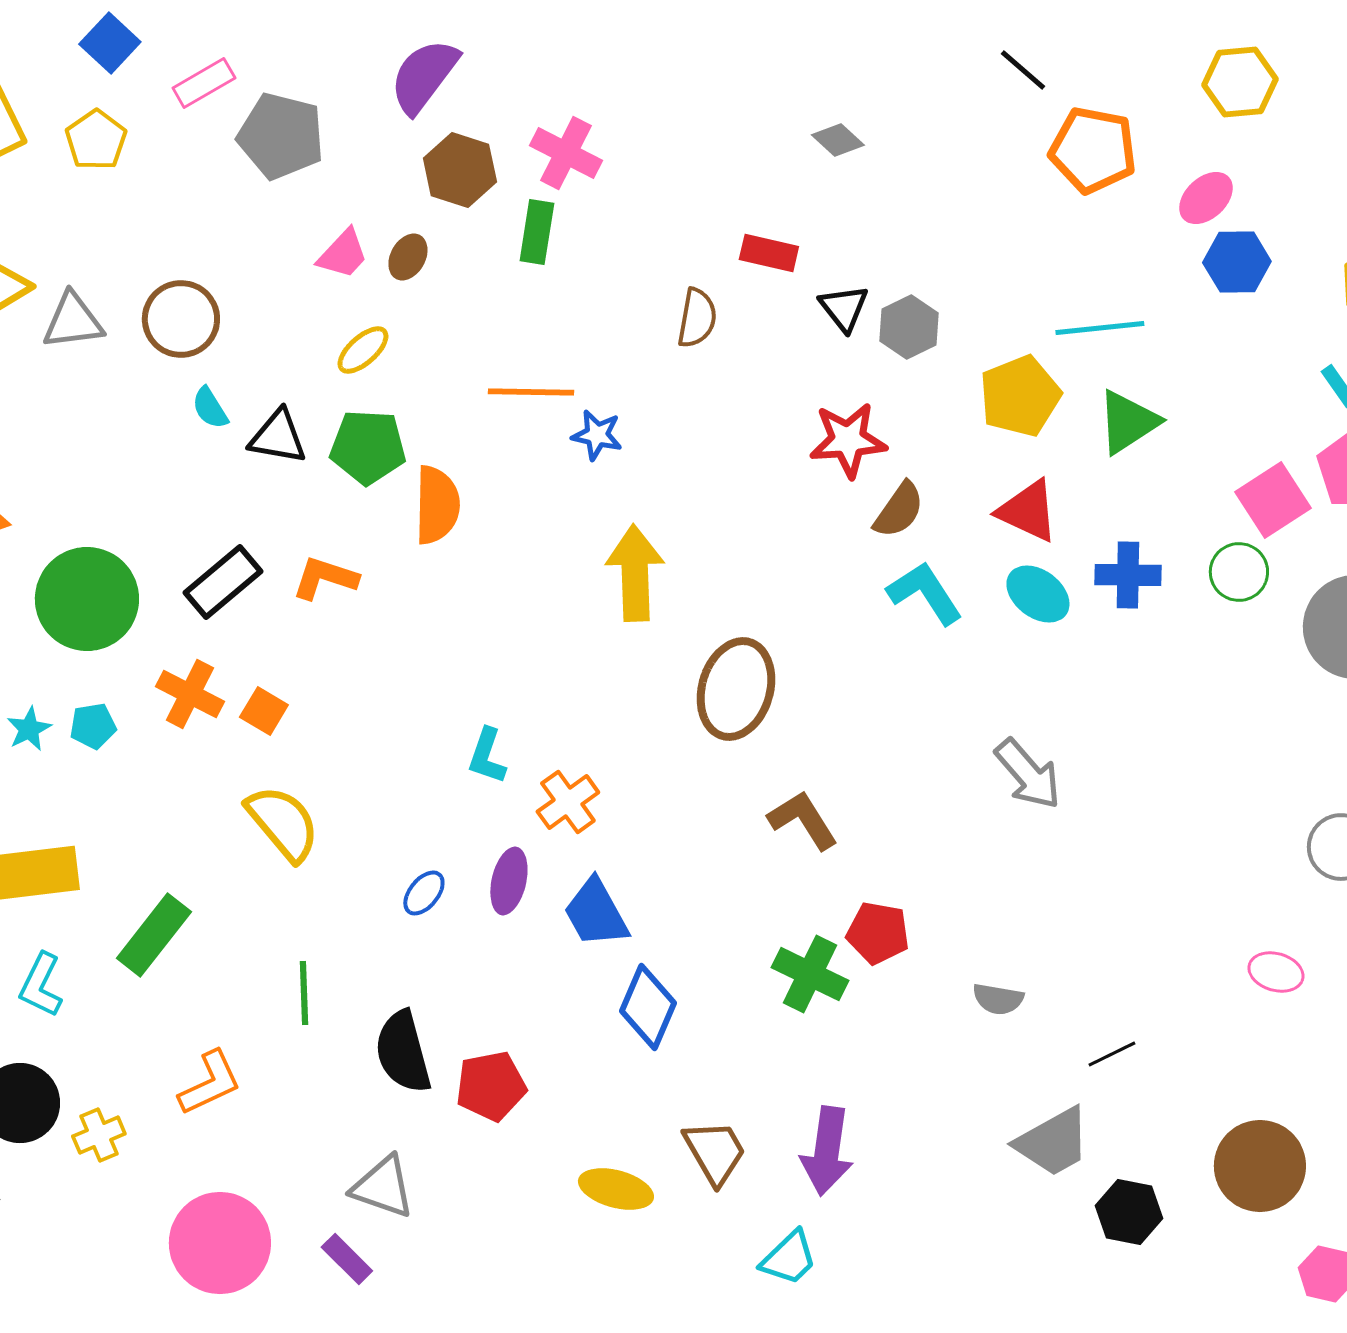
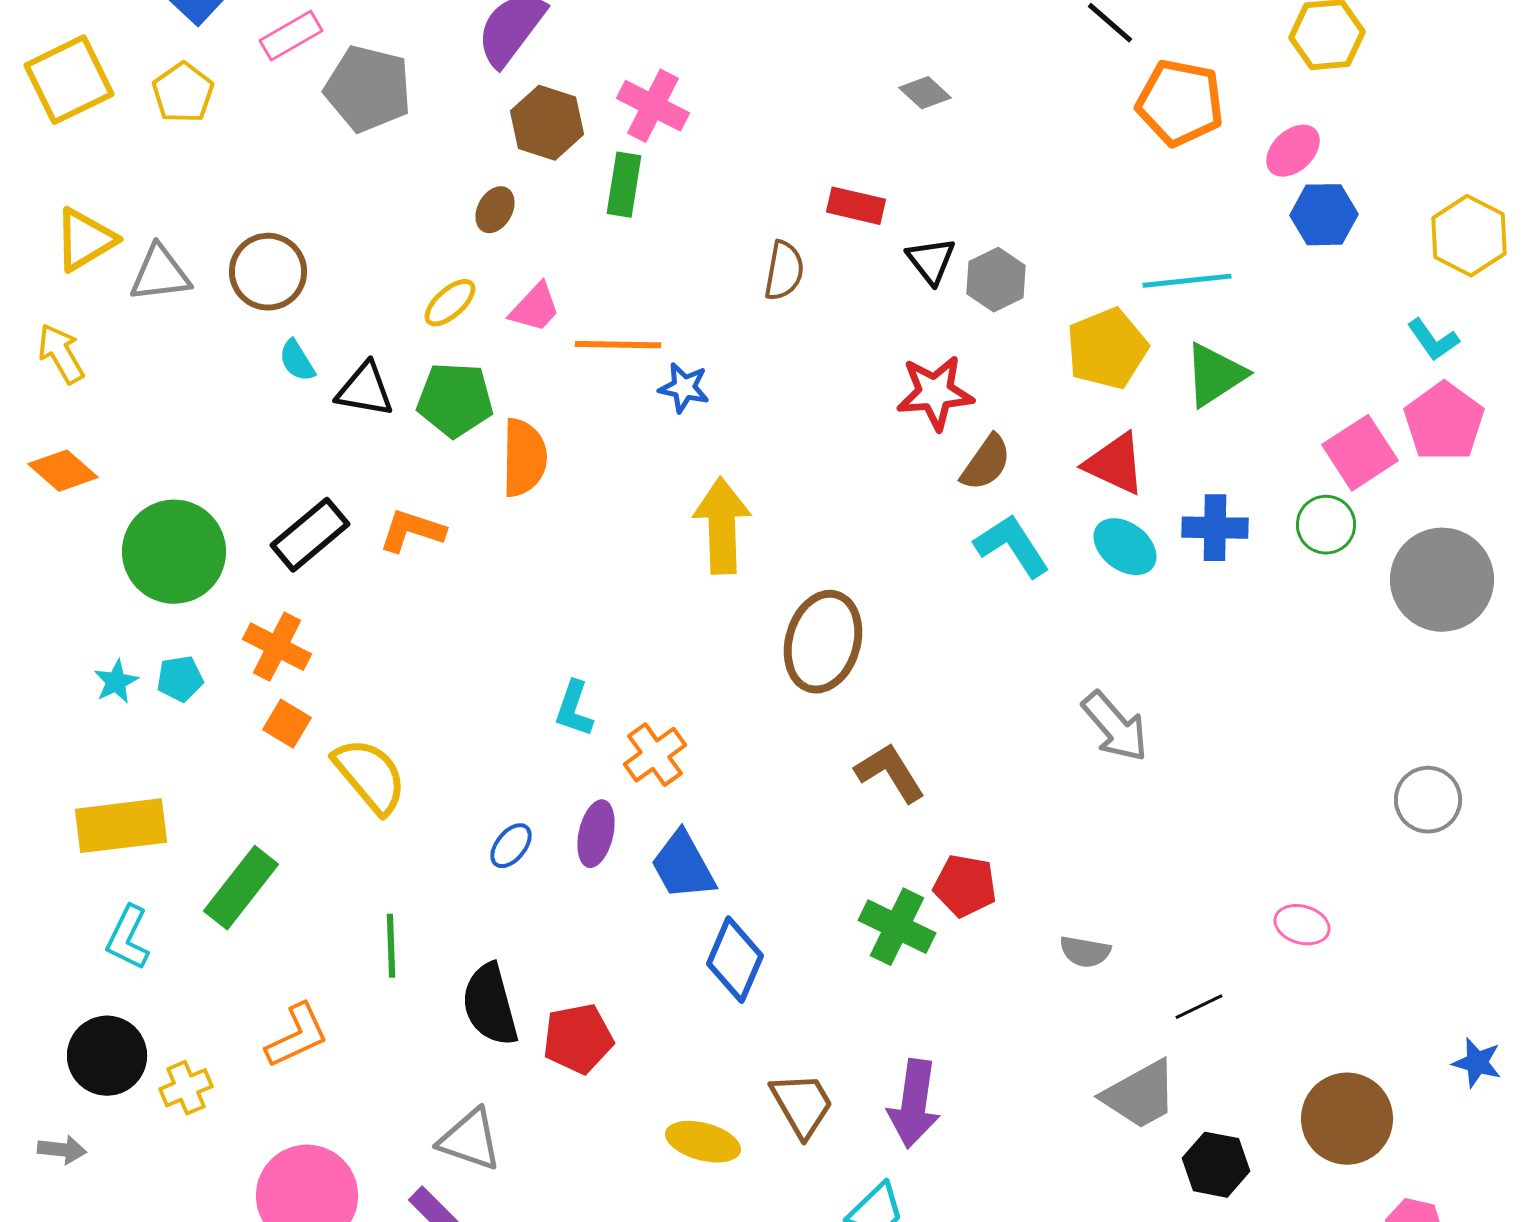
pink trapezoid: (343, 254) -> (535, 308), moved
orange square: (264, 711) -> (287, 724), moved
pink ellipse: (1276, 972) -> (1302, 925), moved

